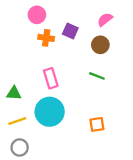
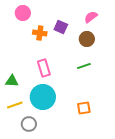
pink circle: (37, 15) -> (23, 13), moved
green line: (97, 76) -> (84, 66), turned -40
gray circle: (20, 147) -> (29, 124), moved

